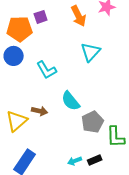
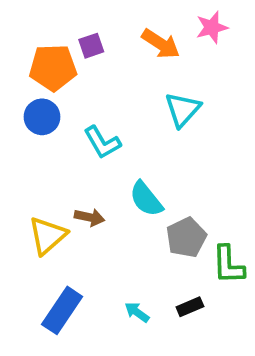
orange arrow: (79, 16) -> (161, 44), turned -30
cyan arrow: (75, 161) -> (137, 312), moved, turned 56

